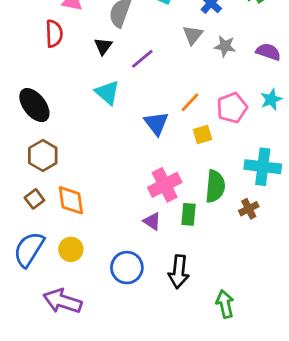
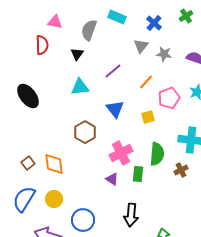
purple line: (142, 59) -> (113, 71), moved
cyan triangle: (107, 92) -> (80, 87), turned -48
orange line: (190, 102) -> (146, 82), moved
brown hexagon: (43, 155) -> (85, 132), moved
blue circle: (127, 268) -> (83, 220), moved

